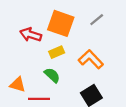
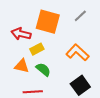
yellow rectangle: (57, 52) -> (37, 49), moved
orange triangle: (18, 84) -> (22, 66), moved

